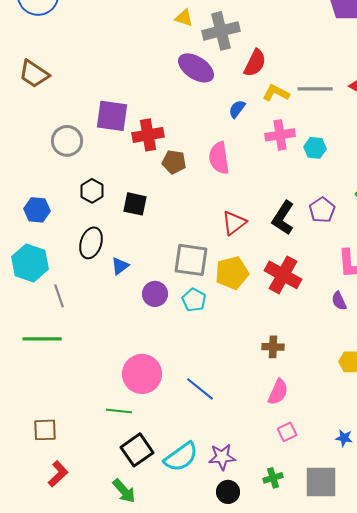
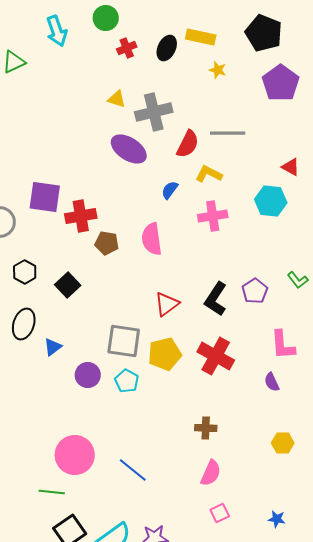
gray line: (315, 89) -> (228, 133), moved
cyan hexagon: (315, 148) -> (271, 201), moved, size x1.4
black square: (135, 204) -> (68, 285), turned 35

